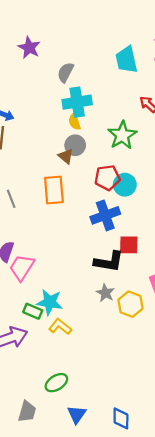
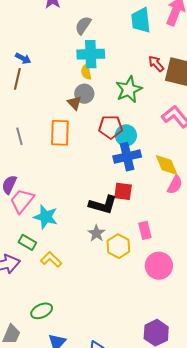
blue cross: (105, 215) -> (127, 157), moved
cyan star: (50, 302) -> (46, 217), moved

